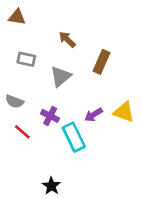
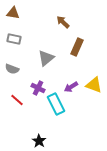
brown arrow: (67, 39) -> (63, 22), moved
gray rectangle: (26, 59) -> (14, 39), moved
gray semicircle: (14, 101) -> (12, 69), moved

